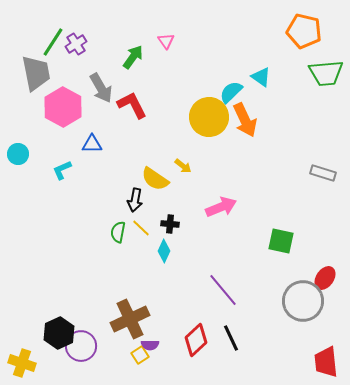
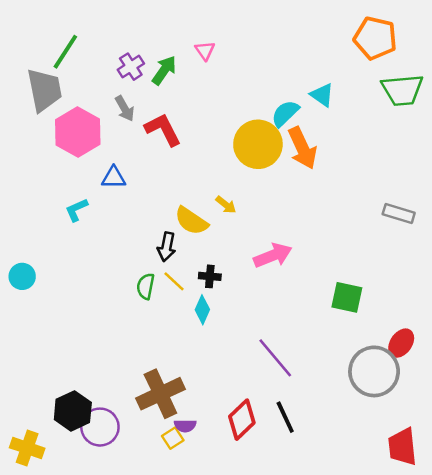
purple cross: (76, 44) -> (131, 67), moved
gray arrow: (101, 88) -> (125, 108), size x0.7
cyan circle: (18, 154) -> (22, 276), moved

